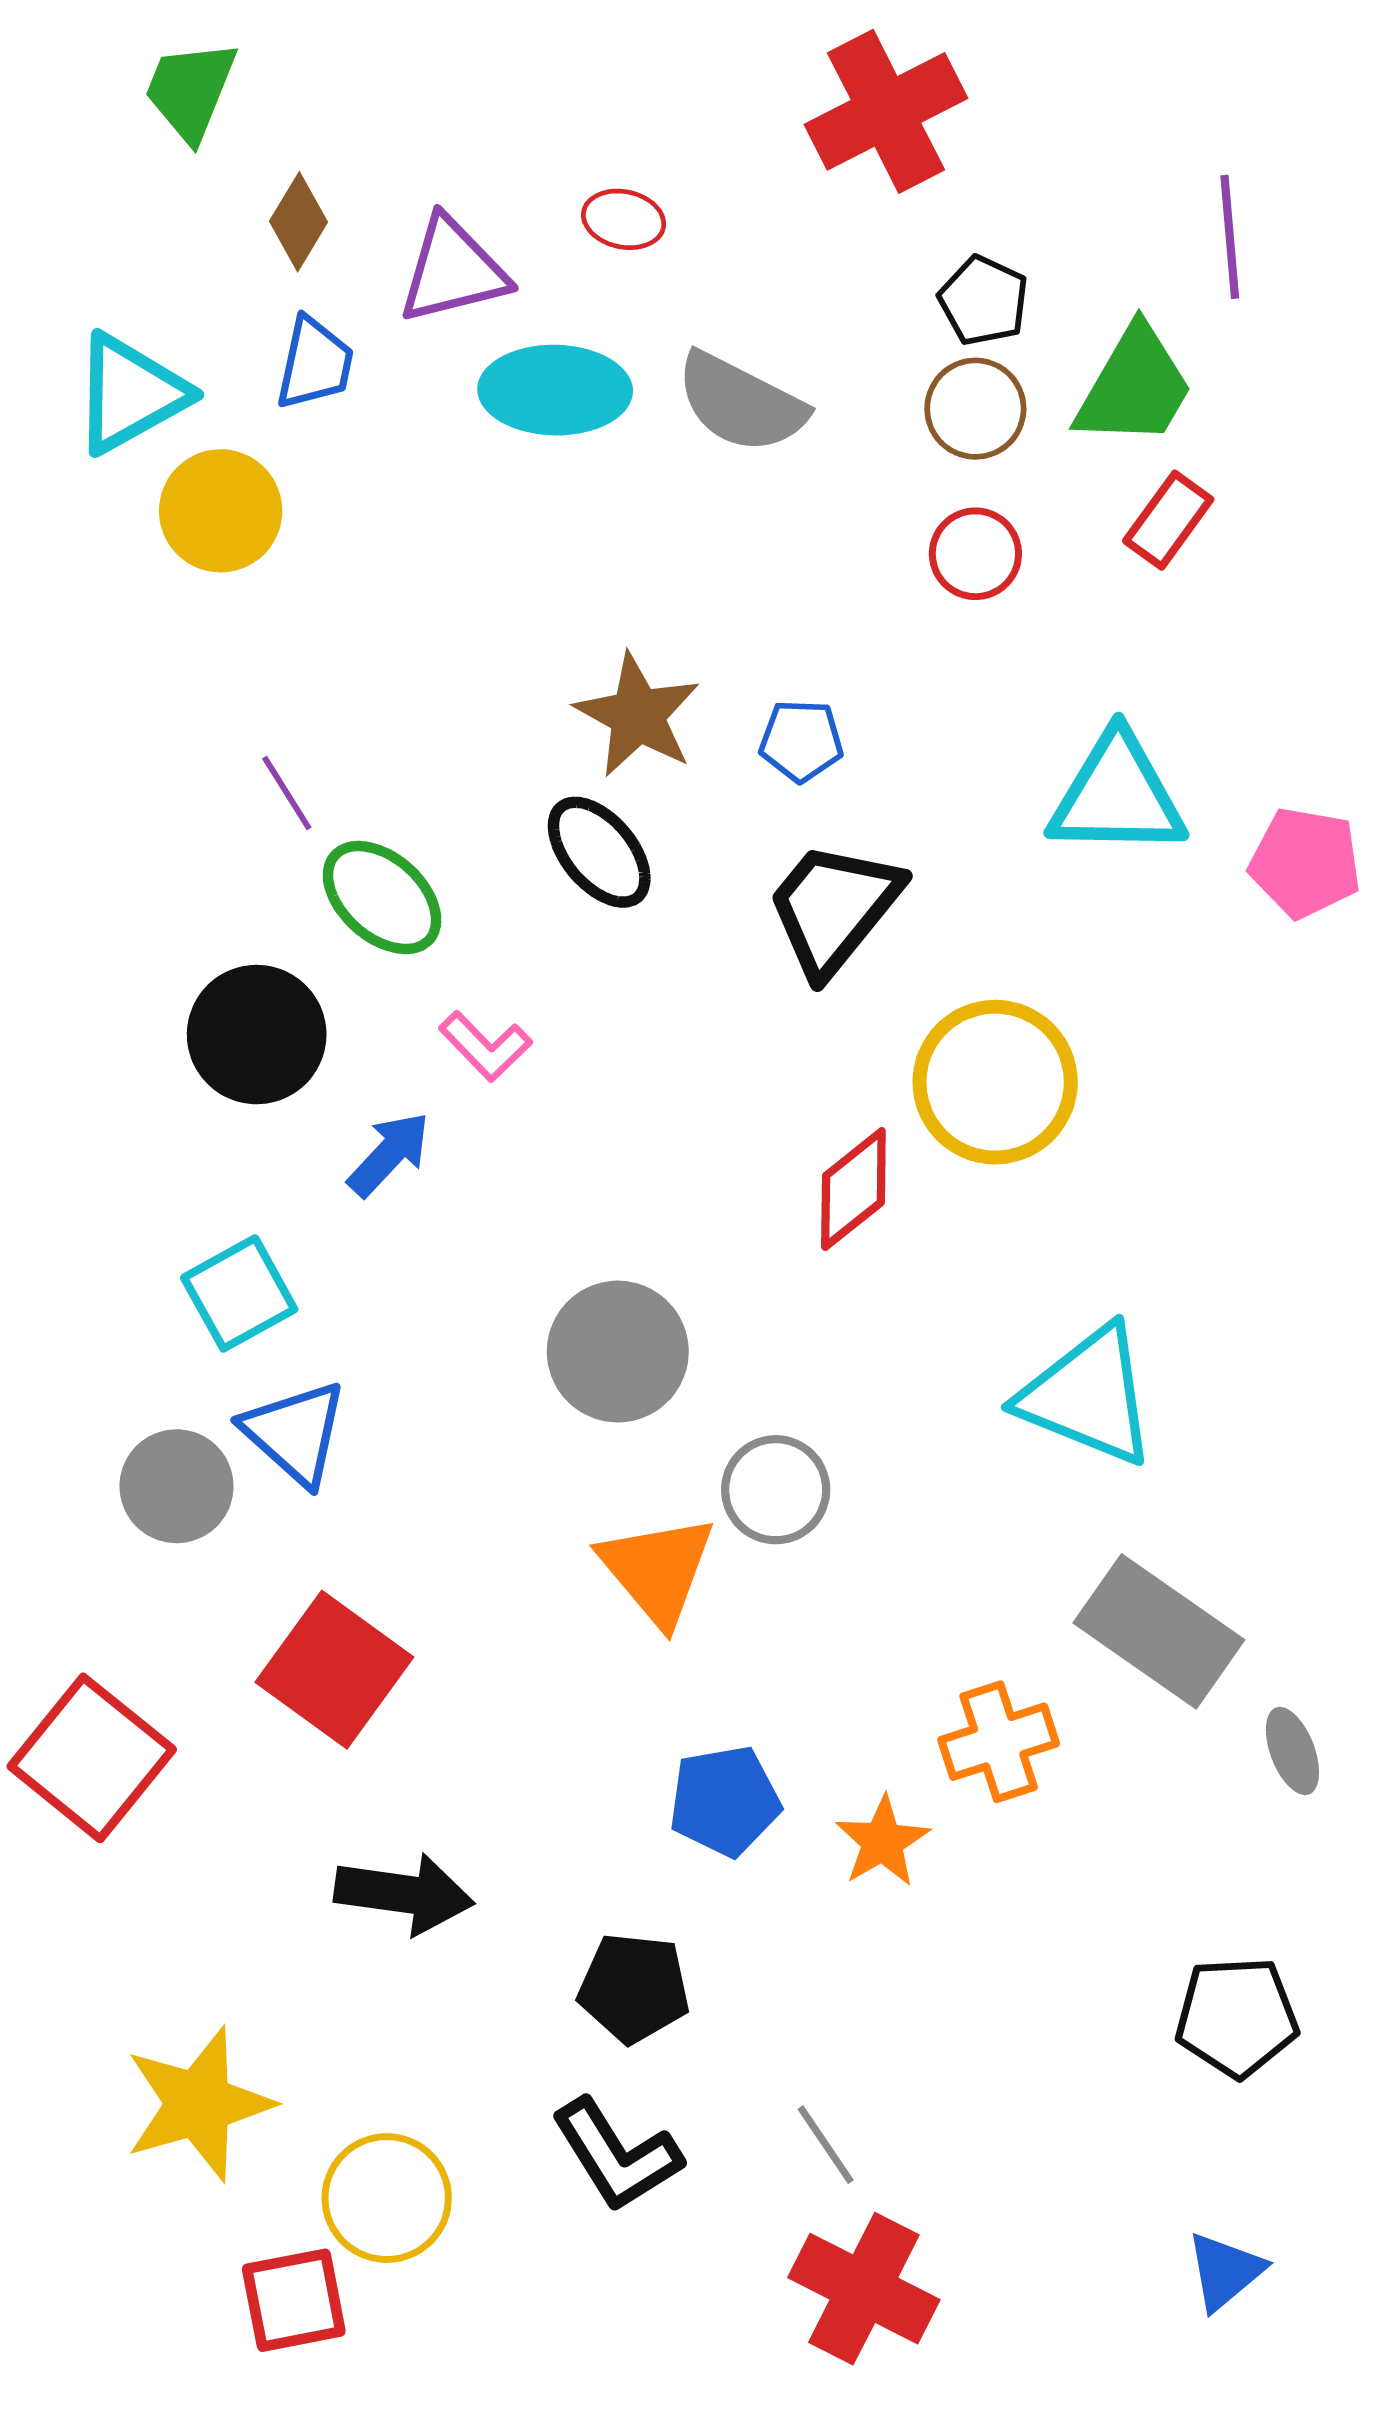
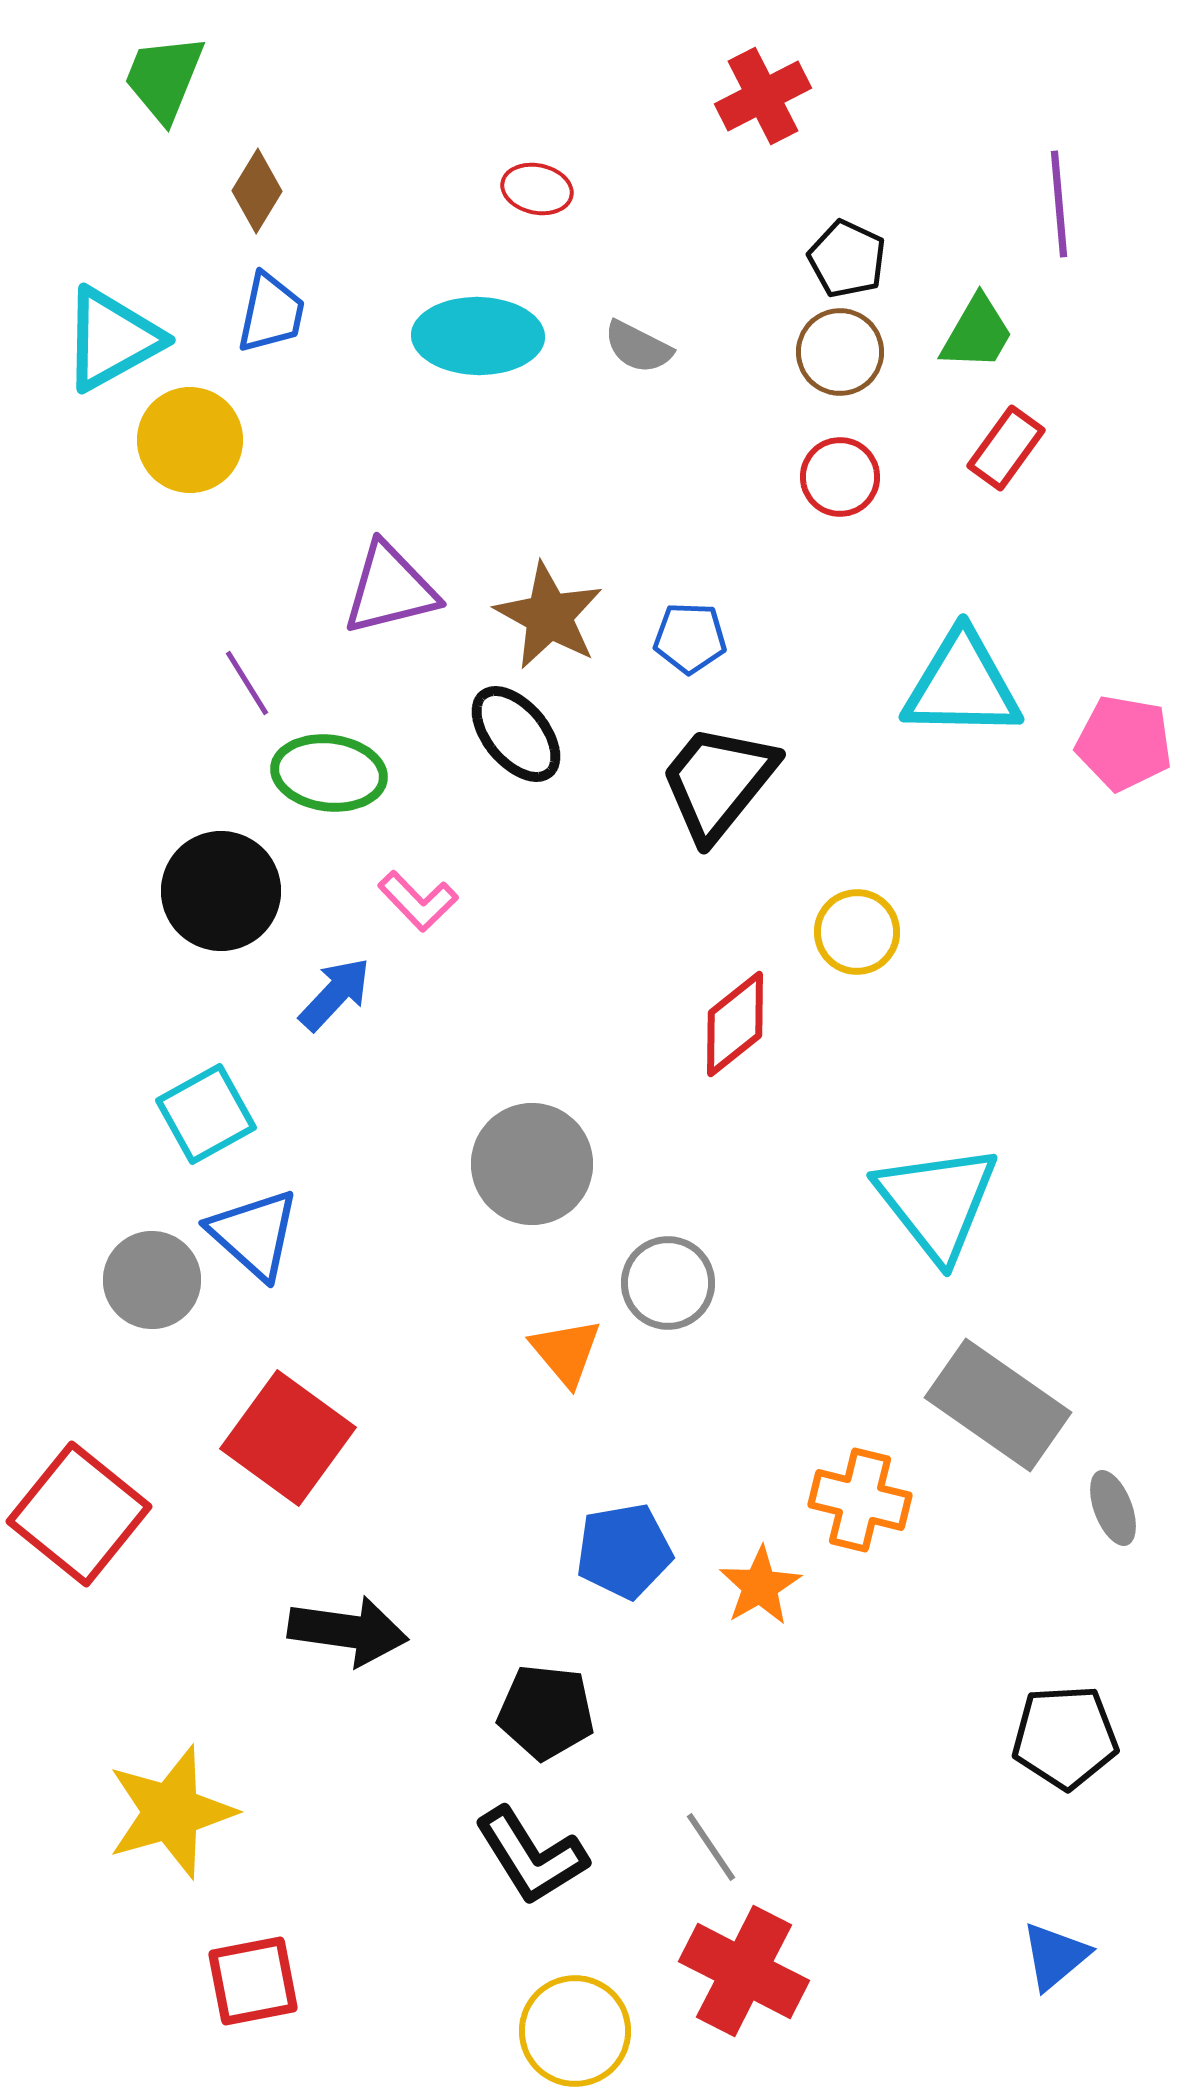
red cross: (886, 111) -> (763, 96), size x0.7
purple triangle: (453, 270) -> (390, 589), moved
green trapezoid: (1134, 387) -> (977, 333), size x0.7
gray semicircle: (741, 403) -> (638, 347), size x0.6
green ellipse: (382, 898) -> (329, 773), turned -35
yellow circle: (995, 1082) -> (857, 932), size x0.6
cyan triangle: (1088, 1396) -> (937, 1202), turned 30
orange triangle: (657, 1570) -> (566, 1352), size x0.7
orange cross: (999, 1742) -> (860, 1500), turned 32
yellow circle: (387, 2198) -> (575, 2031), moved

